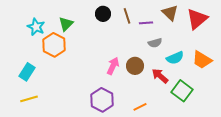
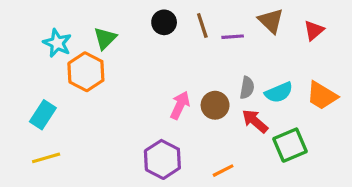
red triangle: (197, 19) -> (314, 30), size x0.6
gray semicircle: (155, 43) -> (247, 88), moved, turned -64
green square: (182, 91) -> (290, 145), turned 30

